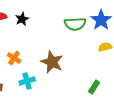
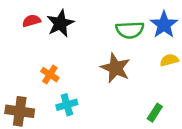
black star: (22, 19) -> (60, 23), size x1.5
brown star: (52, 62) -> (115, 68), moved

